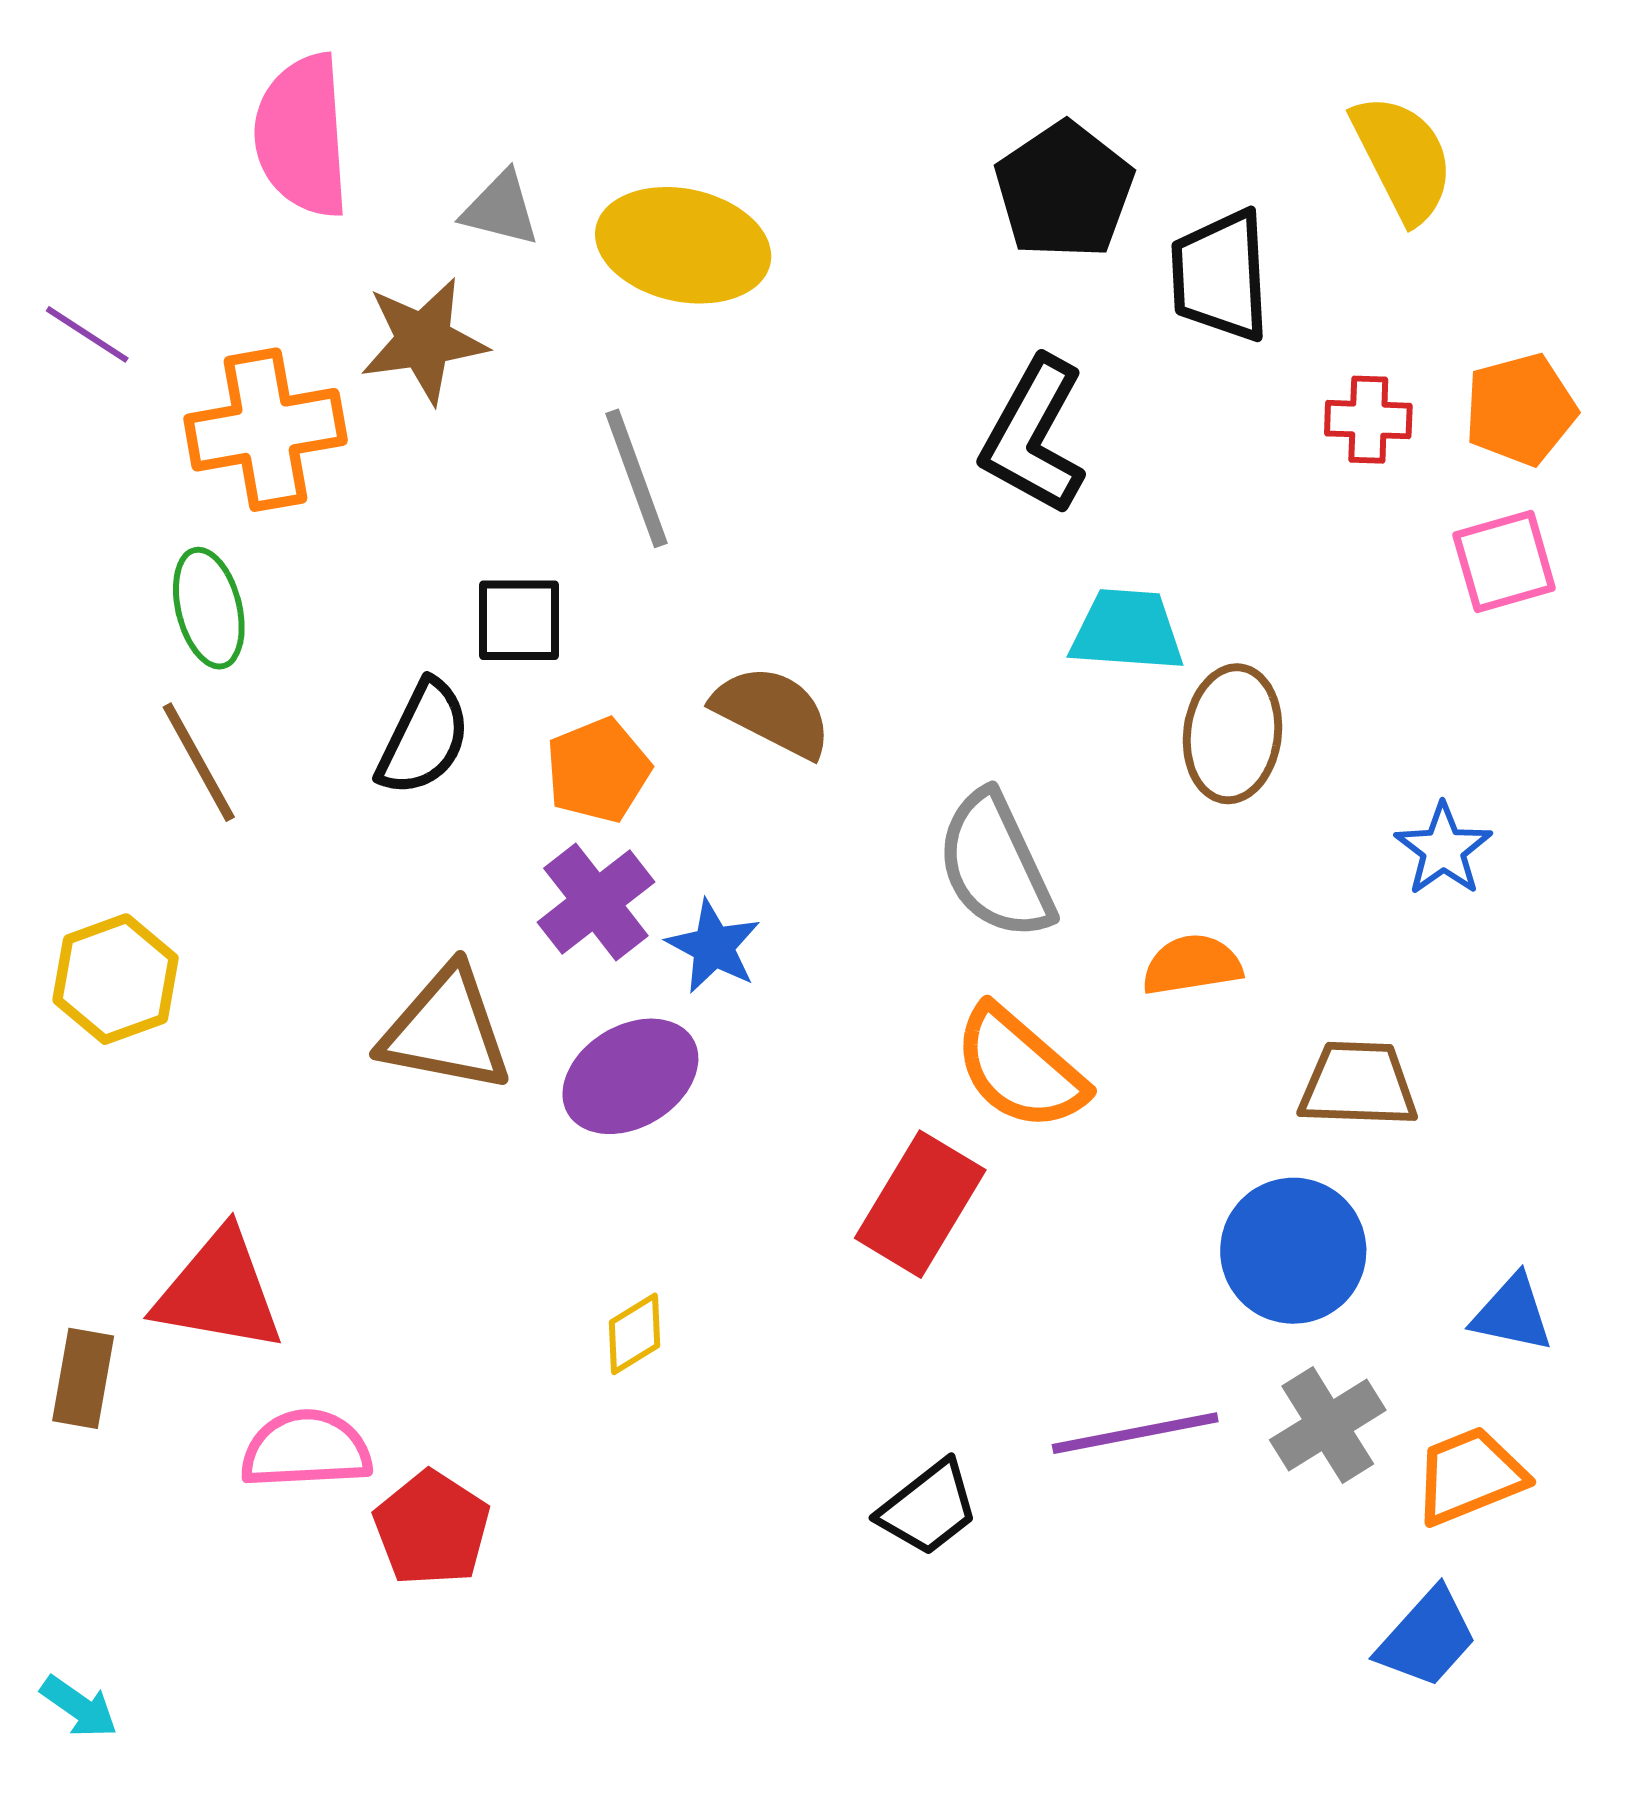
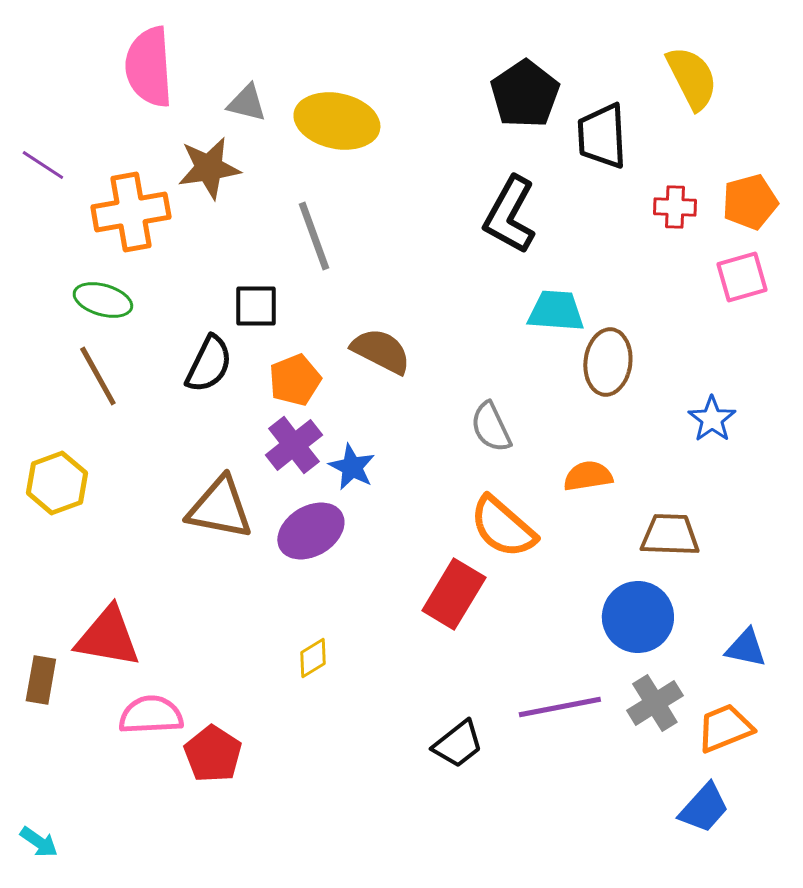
green ellipse: (209, 608) -> (103, 300), turned -60
gray semicircle: (995, 866) -> (491, 427), size x0.7

